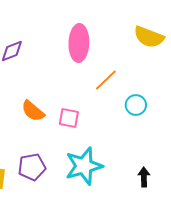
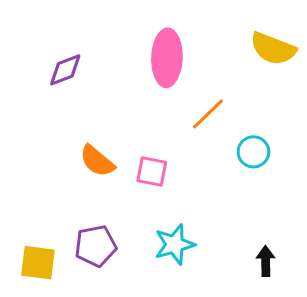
cyan star: (84, 166) -> (175, 244), size x0.7

